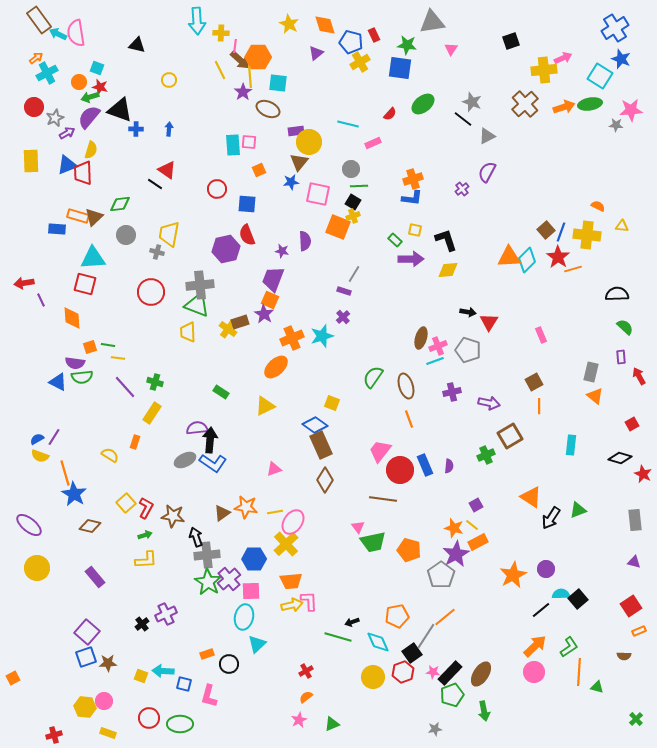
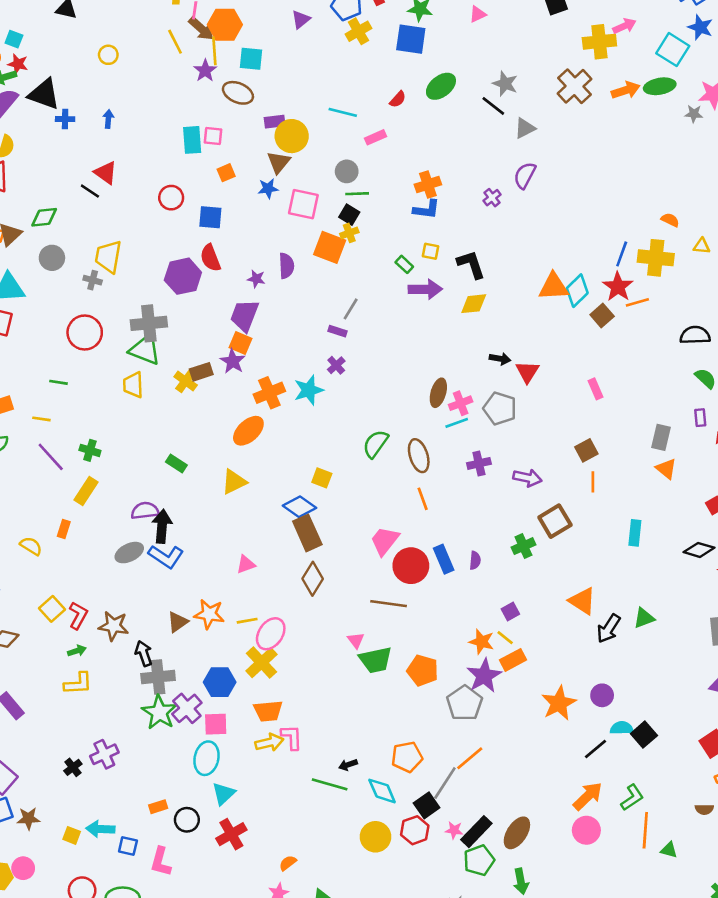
pink triangle: (451, 49) -> (478, 14), turned 32
brown square: (546, 230) -> (602, 315), moved
green line: (108, 345) -> (59, 382), moved
red cross: (306, 671) -> (231, 834), moved, size x1.6

